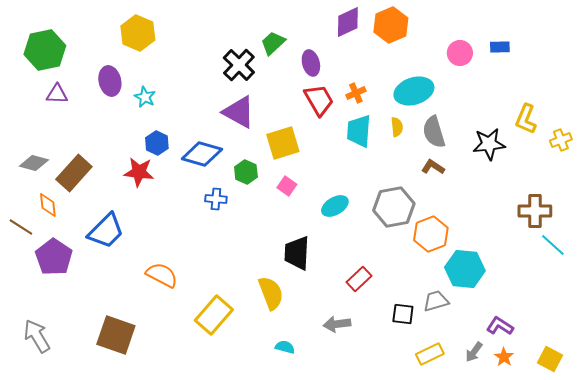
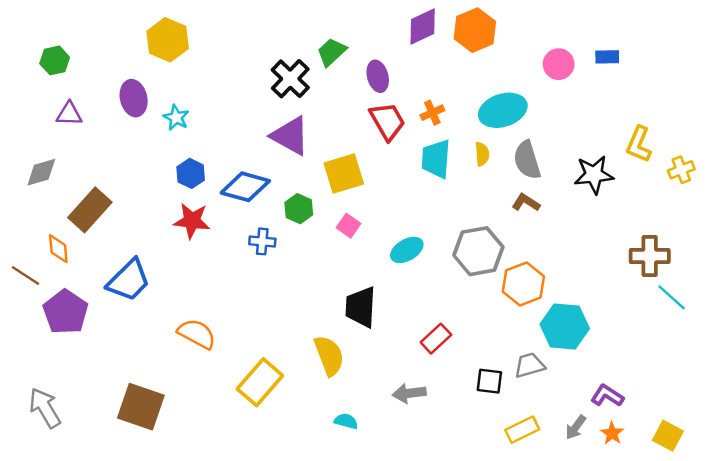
green hexagon: (45, 50) -> (55, 60), size x0.6
gray diamond: (34, 163) -> (41, 172), moved, turned -32
red star: (139, 172) -> (192, 221), moved

